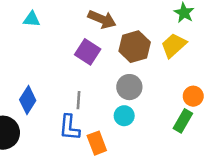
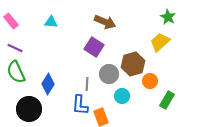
brown hexagon: (135, 47) -> (133, 64), moved
gray circle: (129, 87) -> (109, 74), moved
orange circle: (193, 96) -> (150, 81), moved

